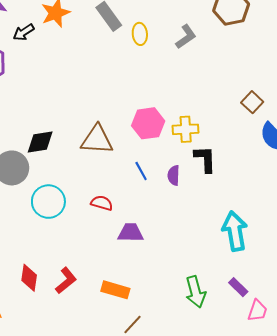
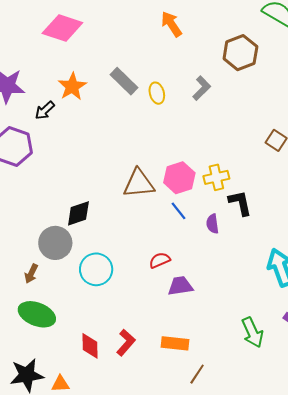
brown triangle: (97, 140) -> (139, 183), moved
blue line: (141, 171) -> (178, 211), moved
red semicircle: (102, 203) -> (160, 260), moved, turned -30

